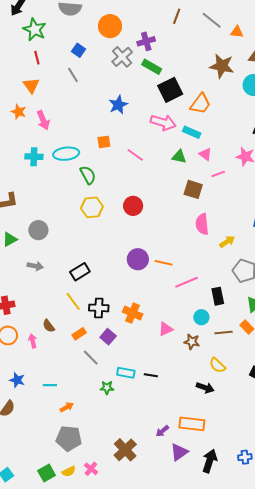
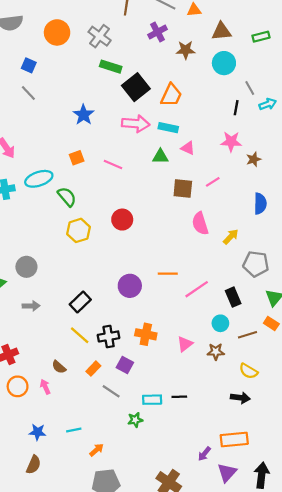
purple cross: (146, 41) -> (158, 32), moved
gray cross: (122, 57) -> (100, 36), moved
brown star: (222, 66) -> (186, 50), size x0.7
pink line: (218, 174) -> (213, 182), moved
purple circle: (138, 259) -> (130, 286), moved

